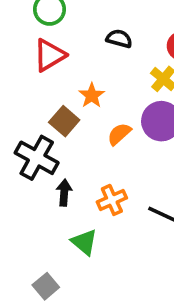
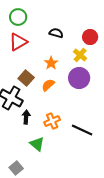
orange star: (92, 95) -> (51, 63), moved
orange semicircle: (119, 134) -> (48, 85), moved

